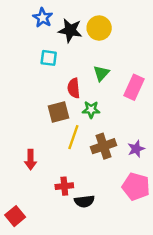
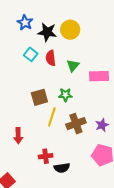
cyan square: (49, 58) -> (31, 54), turned 32
pink rectangle: (134, 87) -> (99, 76), turned 66
red semicircle: (74, 88) -> (51, 58), moved

